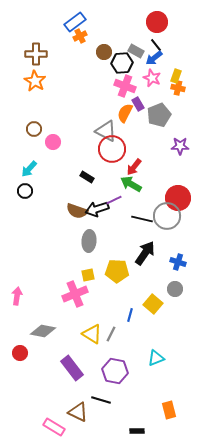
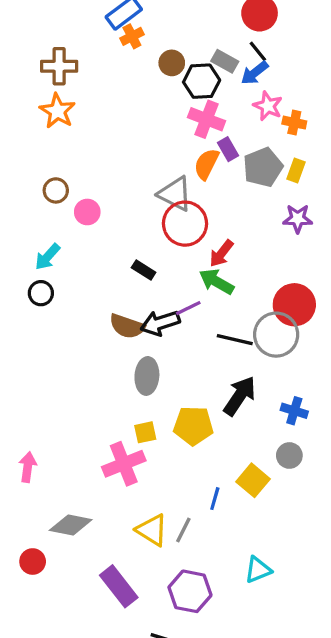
yellow rectangle: (176, 76) -> (296, 171), moved
pink star: (152, 78) -> (268, 106), moved

